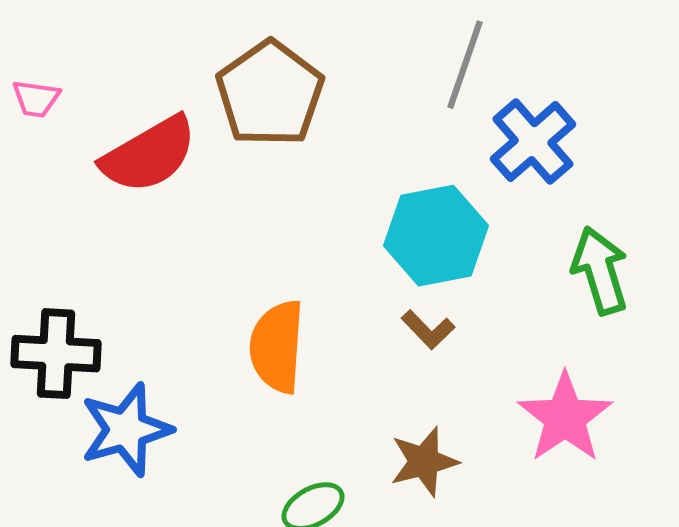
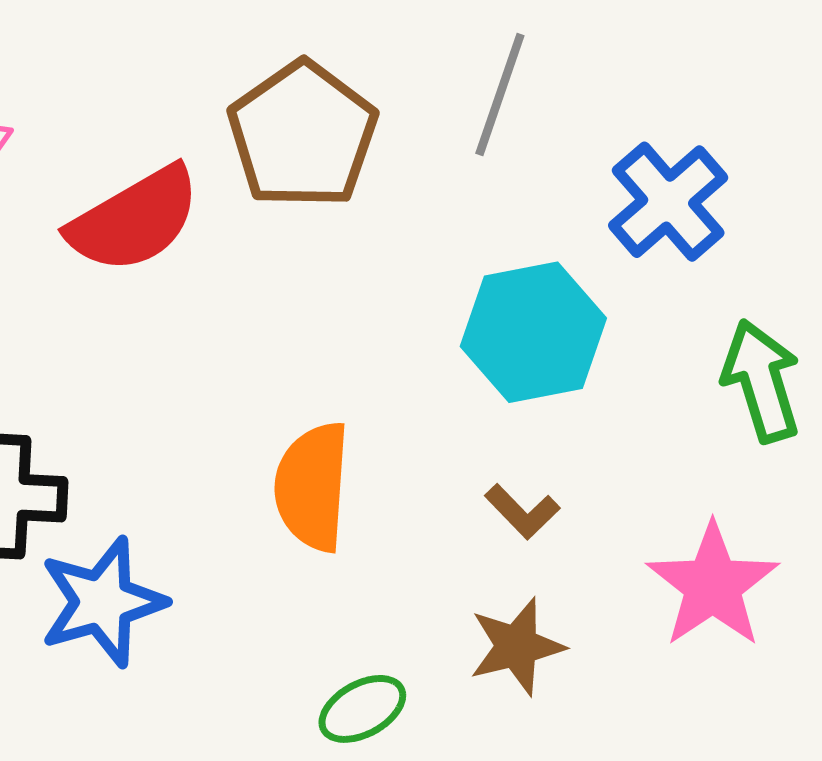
gray line: (465, 65) -> (500, 95), moved
brown L-shape: (428, 330) -> (522, 512), moved

